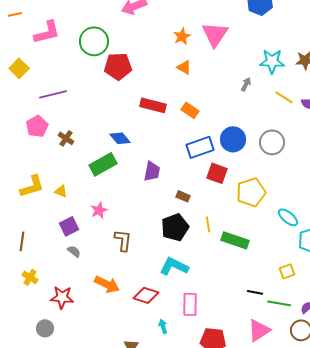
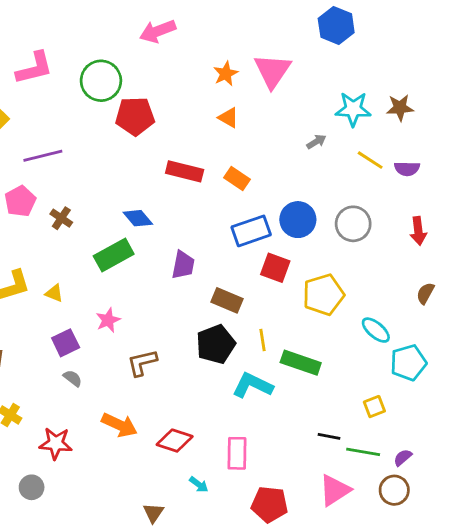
gray arrow: (246, 84) -> (316, 142), turned 32
brown rectangle: (183, 196) -> (227, 300), size x1.5
brown L-shape: (123, 240) -> (142, 363), turned -110
cyan L-shape: (174, 266) -> (253, 385), moved
cyan arrow: (163, 326) -> (199, 484), turned 144

